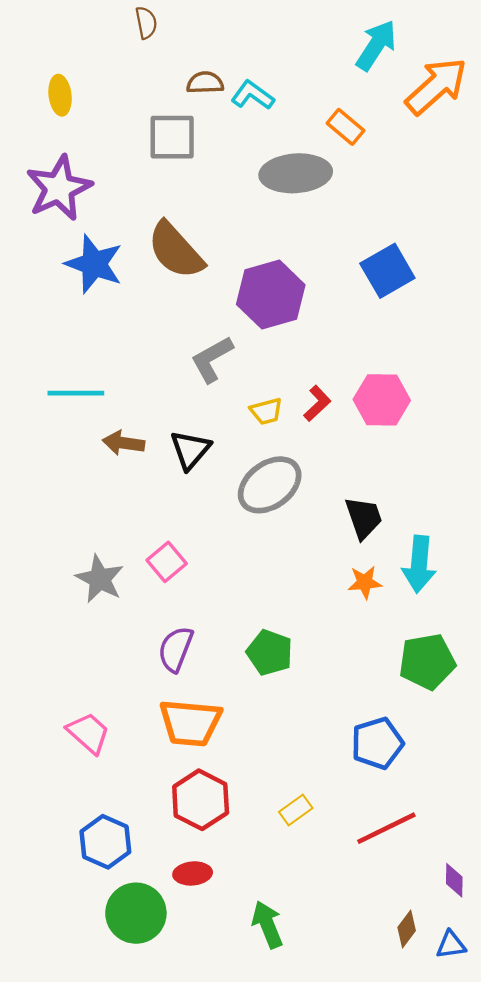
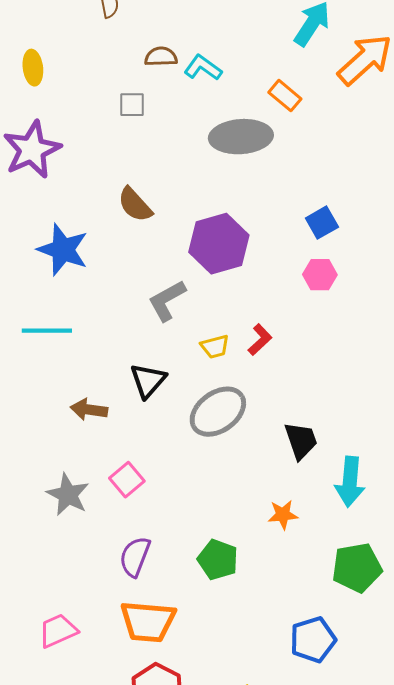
gray square: (172, 137) -> (132, 105), size x0.6
brown semicircle: (176, 250) -> (135, 205), size x0.7
blue star: (94, 264) -> (63, 250), moved
blue square: (387, 271) -> (322, 223), size x0.7
pink hexagon: (382, 400) -> (320, 275), moved, size x0.7
brown arrow: (123, 443) -> (89, 410), moved
orange star: (365, 582) -> (283, 515), moved
pink trapezoid: (88, 733) -> (58, 631), turned -66

